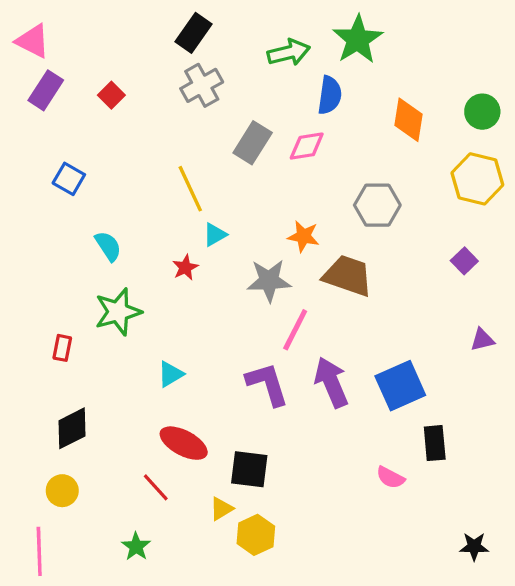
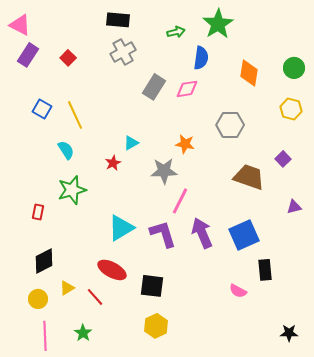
black rectangle: (194, 33) -> (118, 20), turned 60
green arrow: (289, 53) -> (176, 32), size x0.7
yellow hexagon: (477, 179) -> (291, 109), size x0.7
yellow line: (190, 189) -> (75, 115), moved
brown trapezoid: (348, 276) -> (249, 177), moved
cyan triangle: (171, 374) -> (121, 228), moved, size x1.6
yellow triangle: (221, 509) -> (67, 288), moved
pink line: (39, 551) -> (45, 336), moved

